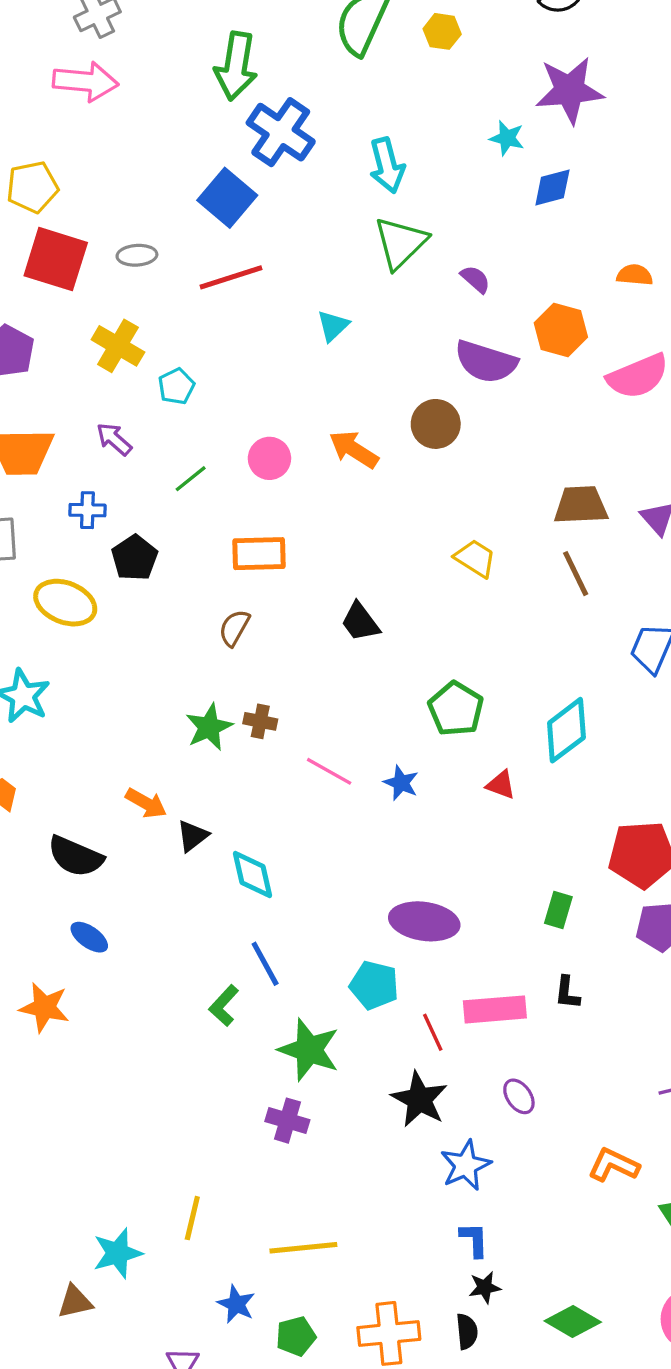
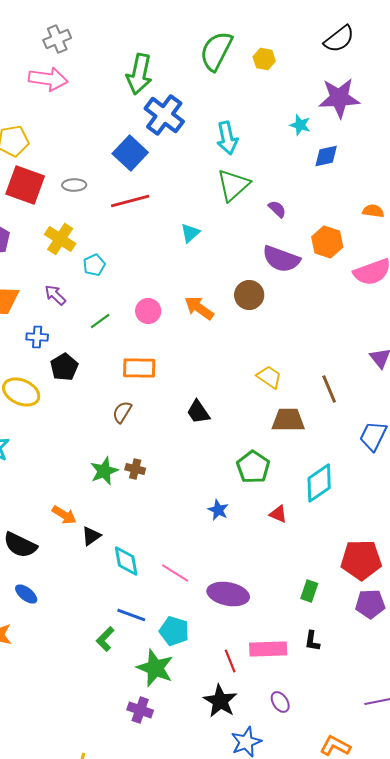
brown trapezoid: (581, 505) -> (288, 420), moved
pink line: (329, 771) -> (175, 573), moved
blue line: (265, 964) -> (131, 615), turned -44
cyan pentagon: (374, 985) -> (174, 631), moved

